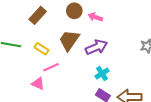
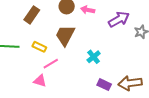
purple arrow: (96, 47) -> (119, 19), moved
cyan cross: (102, 74) -> (94, 57), moved

